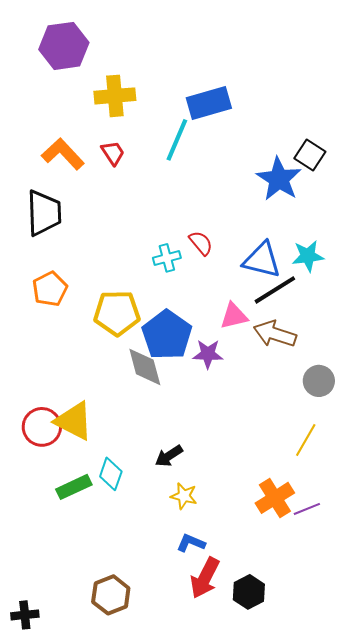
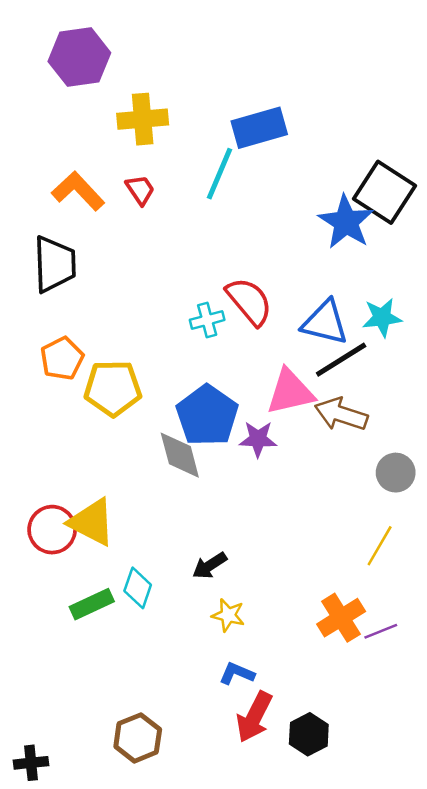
black square: (310, 155) -> (384, 192), size x1.6
red semicircle: (201, 243) -> (249, 301), size x1.6
yellow pentagon: (117, 313) -> (113, 388), moved
pink triangle: (234, 316) -> (290, 392), size x1.4

